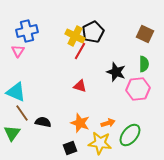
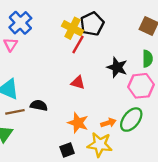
blue cross: (27, 31) -> (20, 23), turned -30
brown line: (22, 113) -> (15, 112), turned -66
black semicircle: (43, 122) -> (39, 105), moved
green ellipse: (130, 135) -> (131, 120), moved

